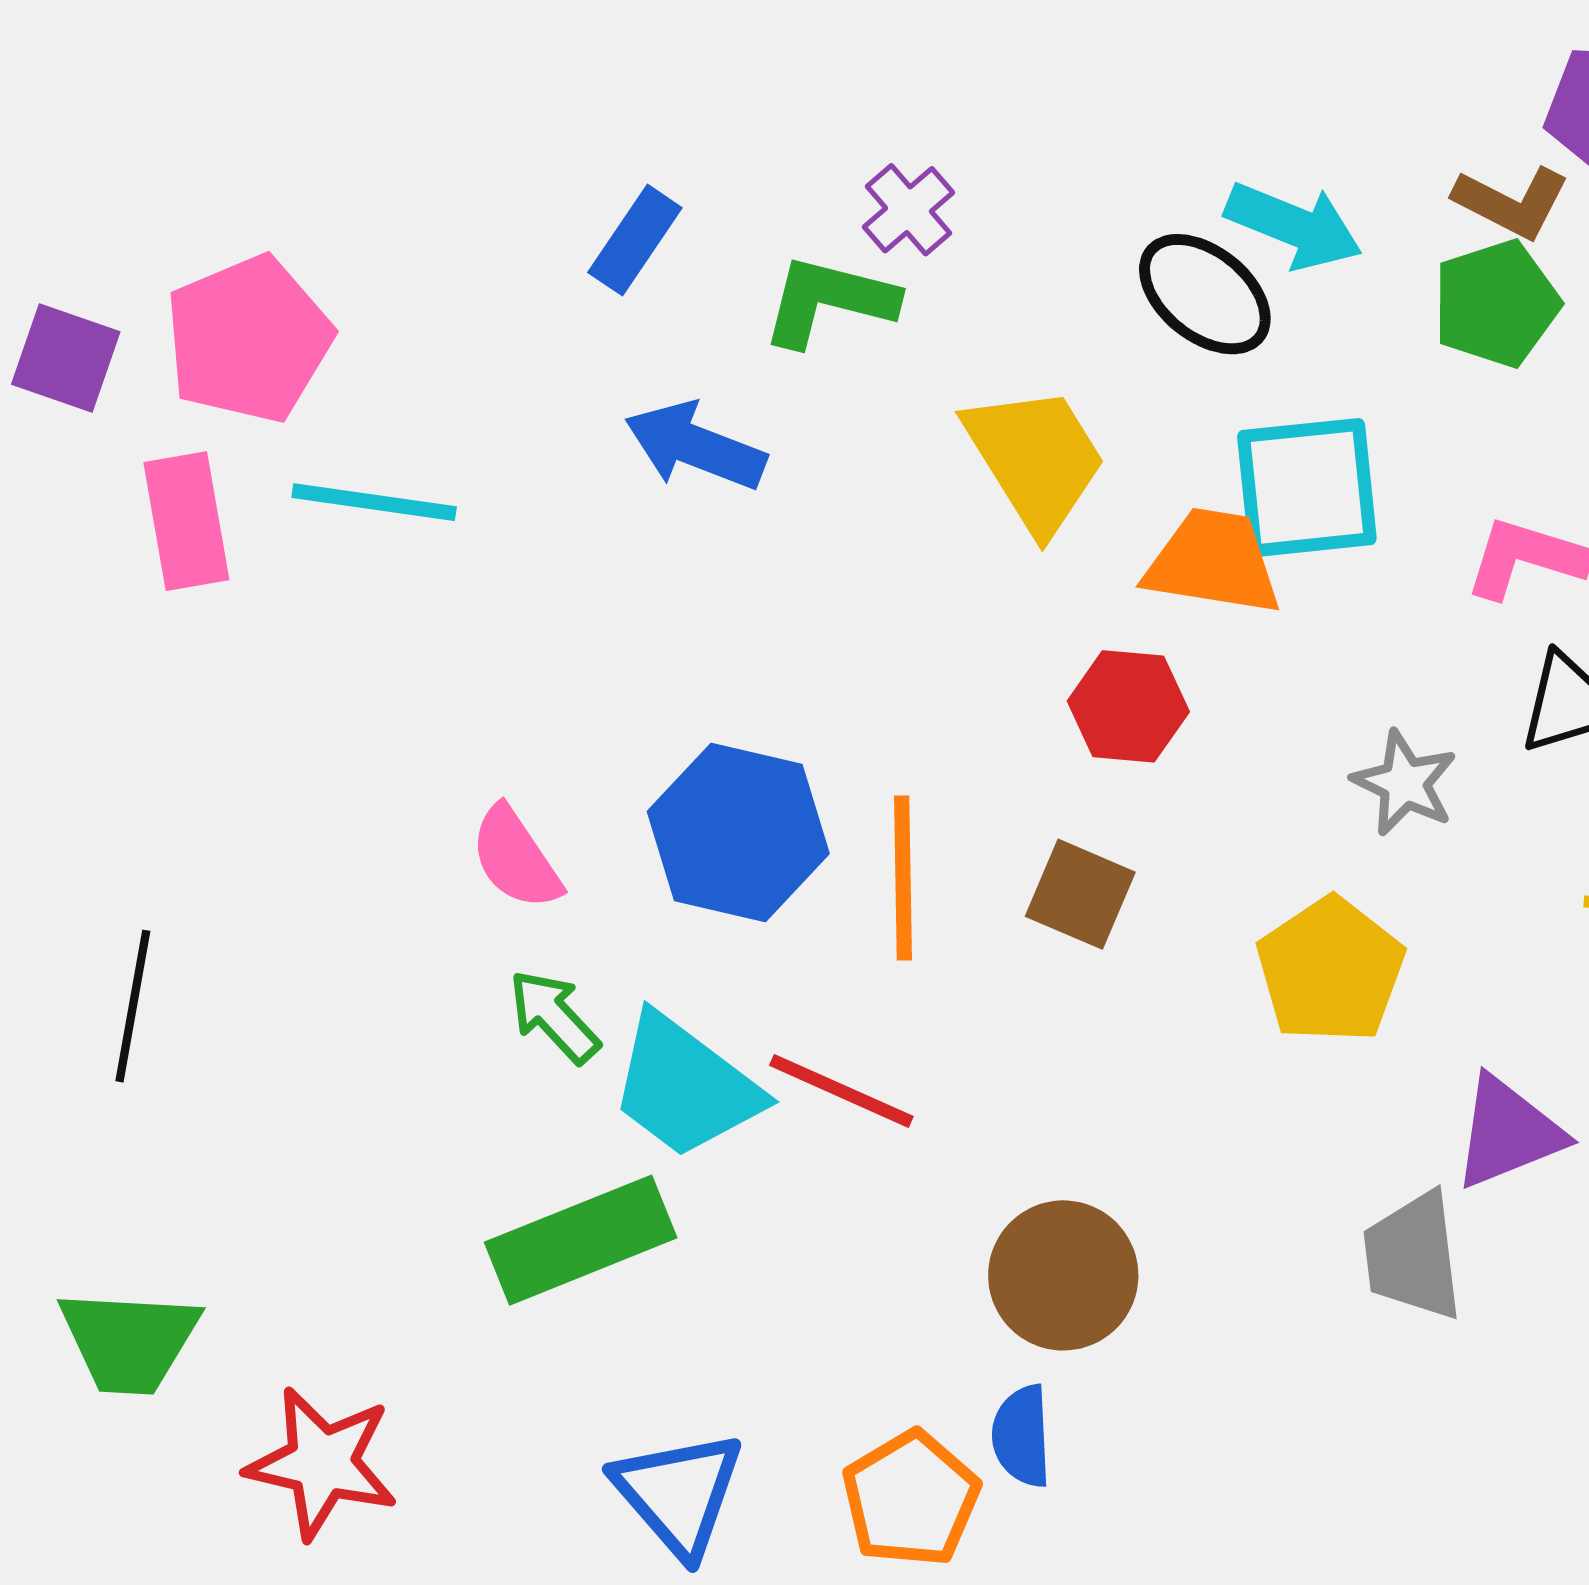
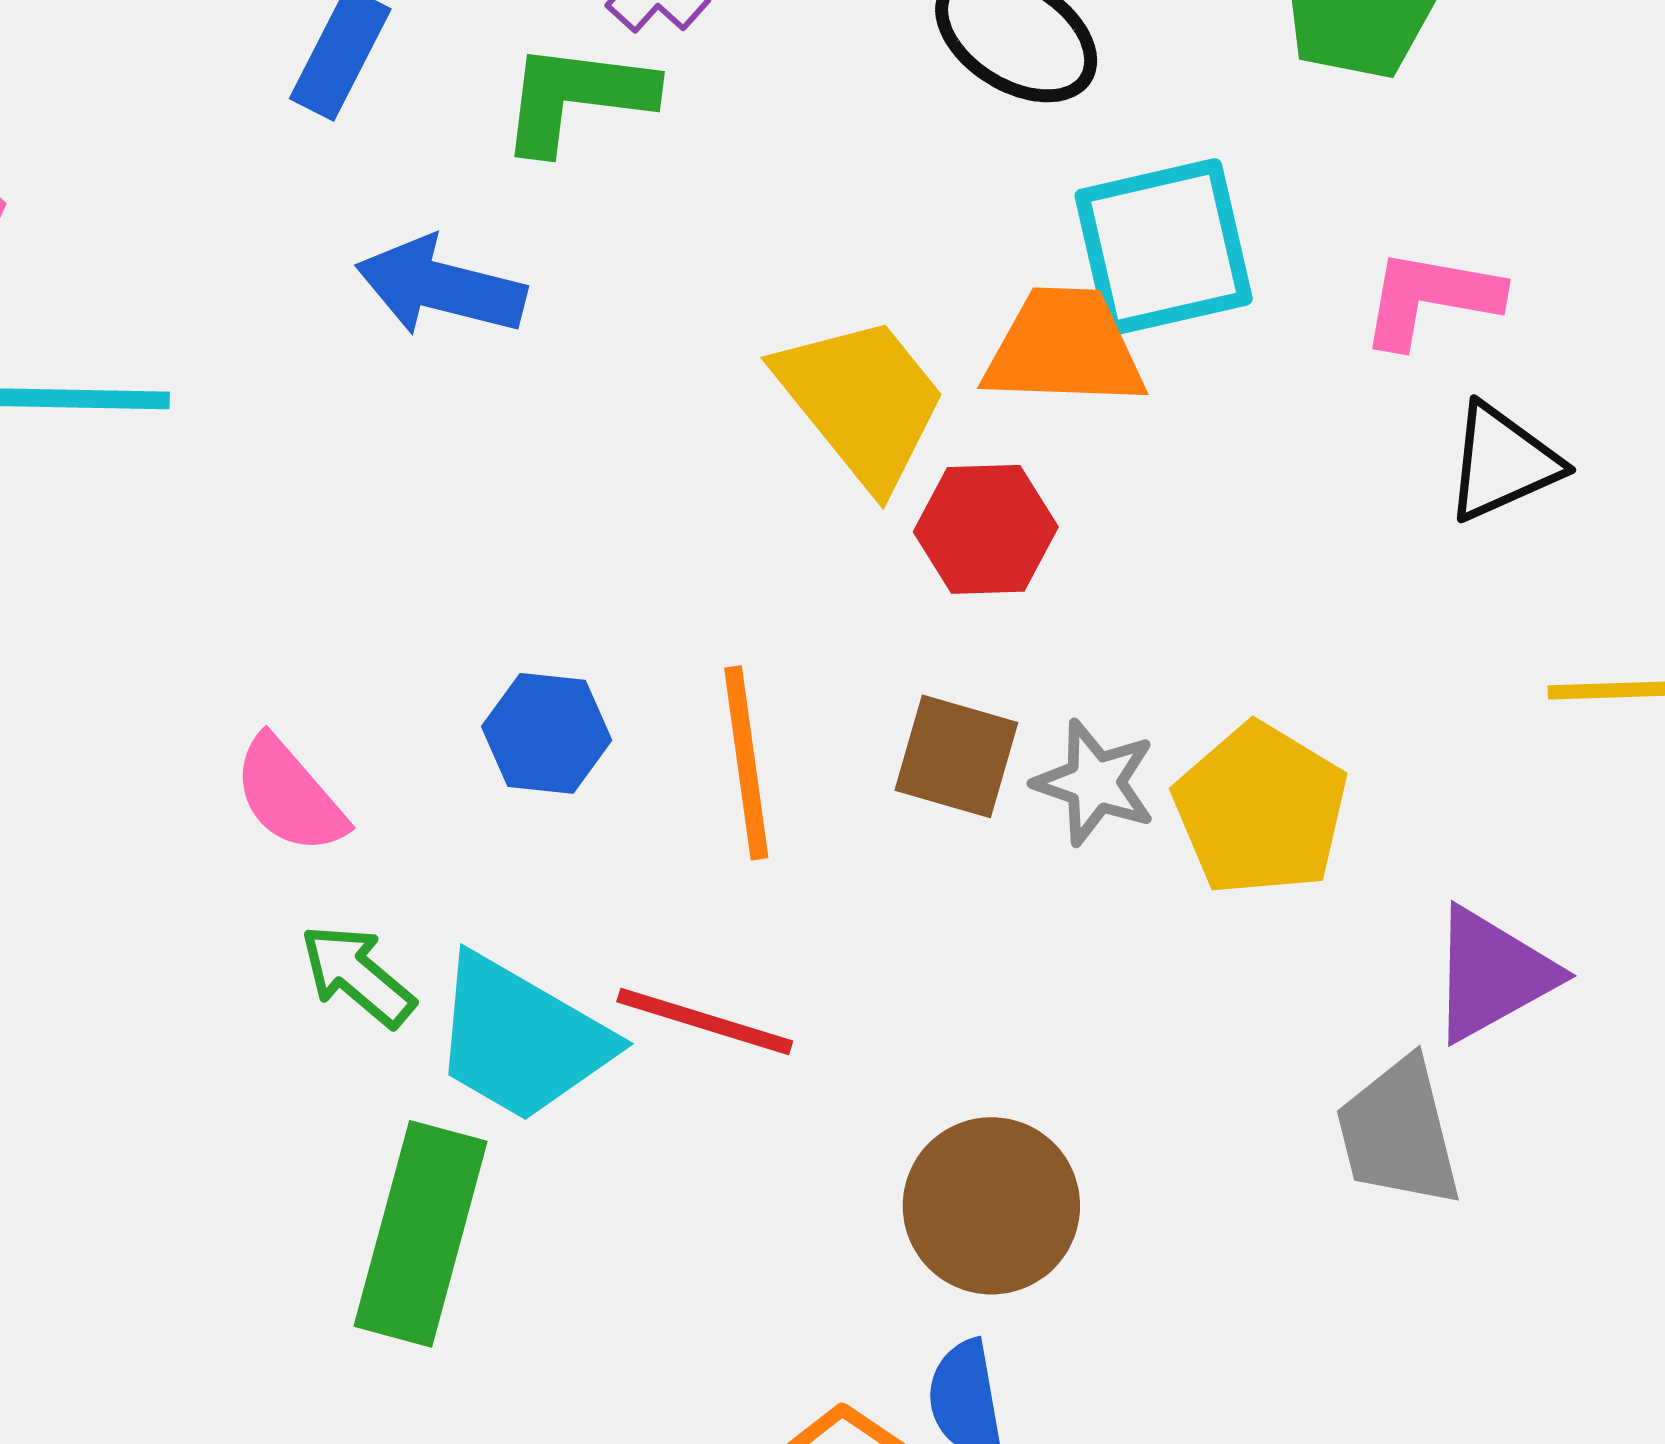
yellow trapezoid: (1035, 459) -> (862, 401), moved
gray star: (1405, 783) -> (1095, 783), moved
blue hexagon: (738, 833) -> (547, 733), size x0.6
green rectangle: (581, 1240) -> (421, 1234), turned -46

